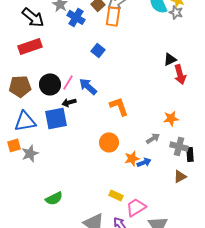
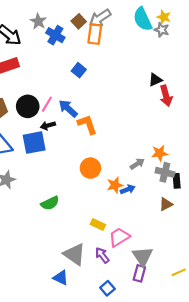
orange L-shape: (119, 106) -> (87, 124), moved
orange star: (171, 118) -> (160, 153), moved
green semicircle: (54, 198) -> (50, 203), moved

